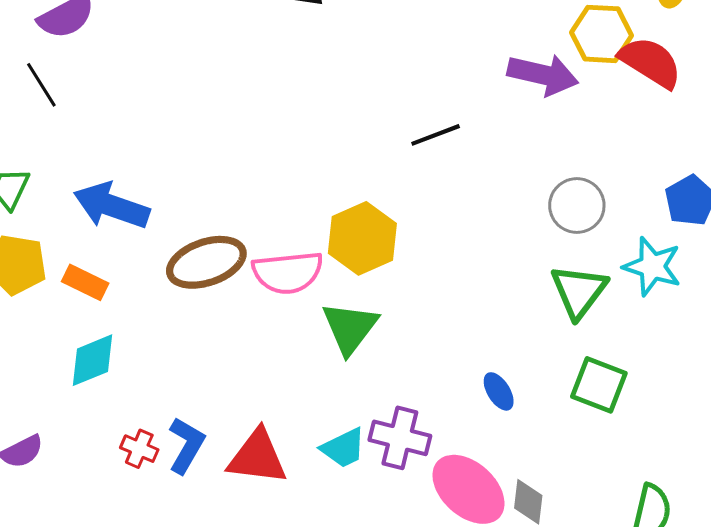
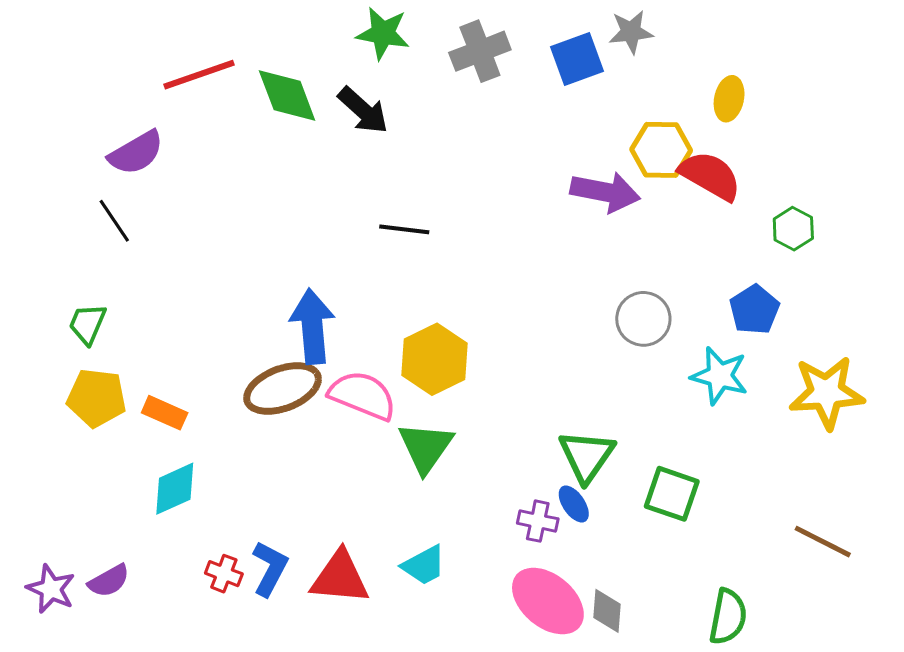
black line: (436, 135) -> (404, 229), moved, turned 30
blue arrow: (111, 206) -> (312, 326), moved, turned 68
pink semicircle: (288, 272) -> (363, 395), turned -150
green triangle: (579, 291) -> (587, 456), moved
purple cross: (400, 438) -> (538, 521), moved, size x0.7

